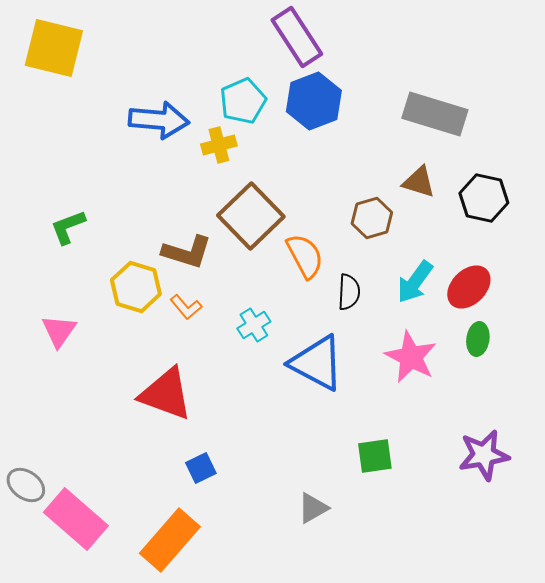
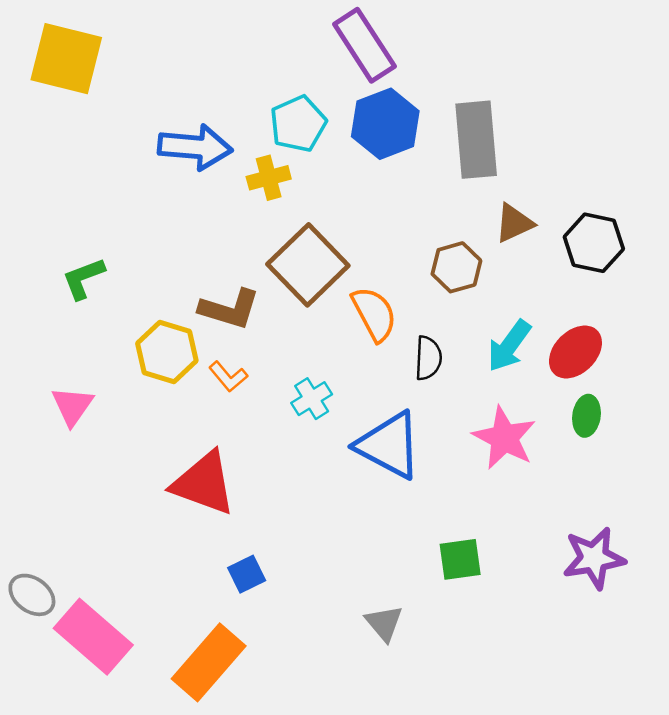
gray rectangle: (435, 114) -> (476, 140), moved, turned 68
brown triangle: (419, 182) -> (514, 223), turned -42
gray triangle: (313, 508) -> (384, 623), turned -40

